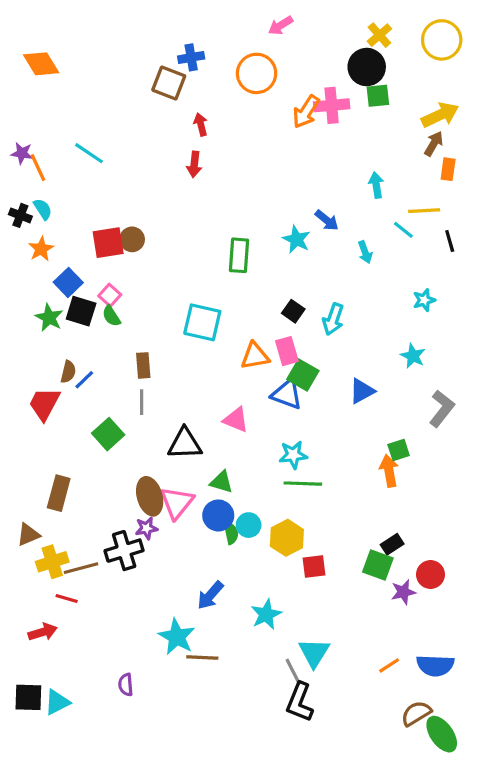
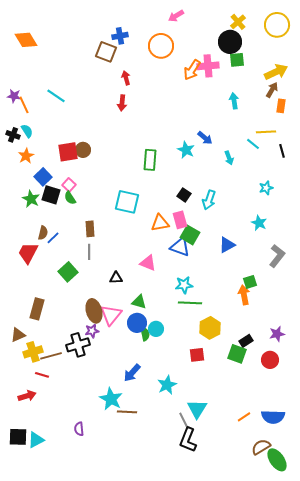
cyan arrow: (376, 185) -> (234, 101), moved
black triangle: (185, 444) -> (116, 278), size x0.6
yellow hexagon: (287, 538) -> (210, 328), moved
purple star: (403, 592) -> (277, 334), moved

